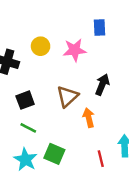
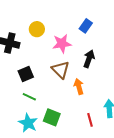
blue rectangle: (99, 28) -> (86, 26), moved, turned 40
pink star: (75, 50) -> (62, 44), moved
brown triangle: (67, 96) -> (61, 70), turned -30

